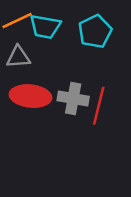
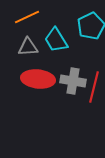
cyan trapezoid: (45, 27) -> (56, 40), moved, turned 48

